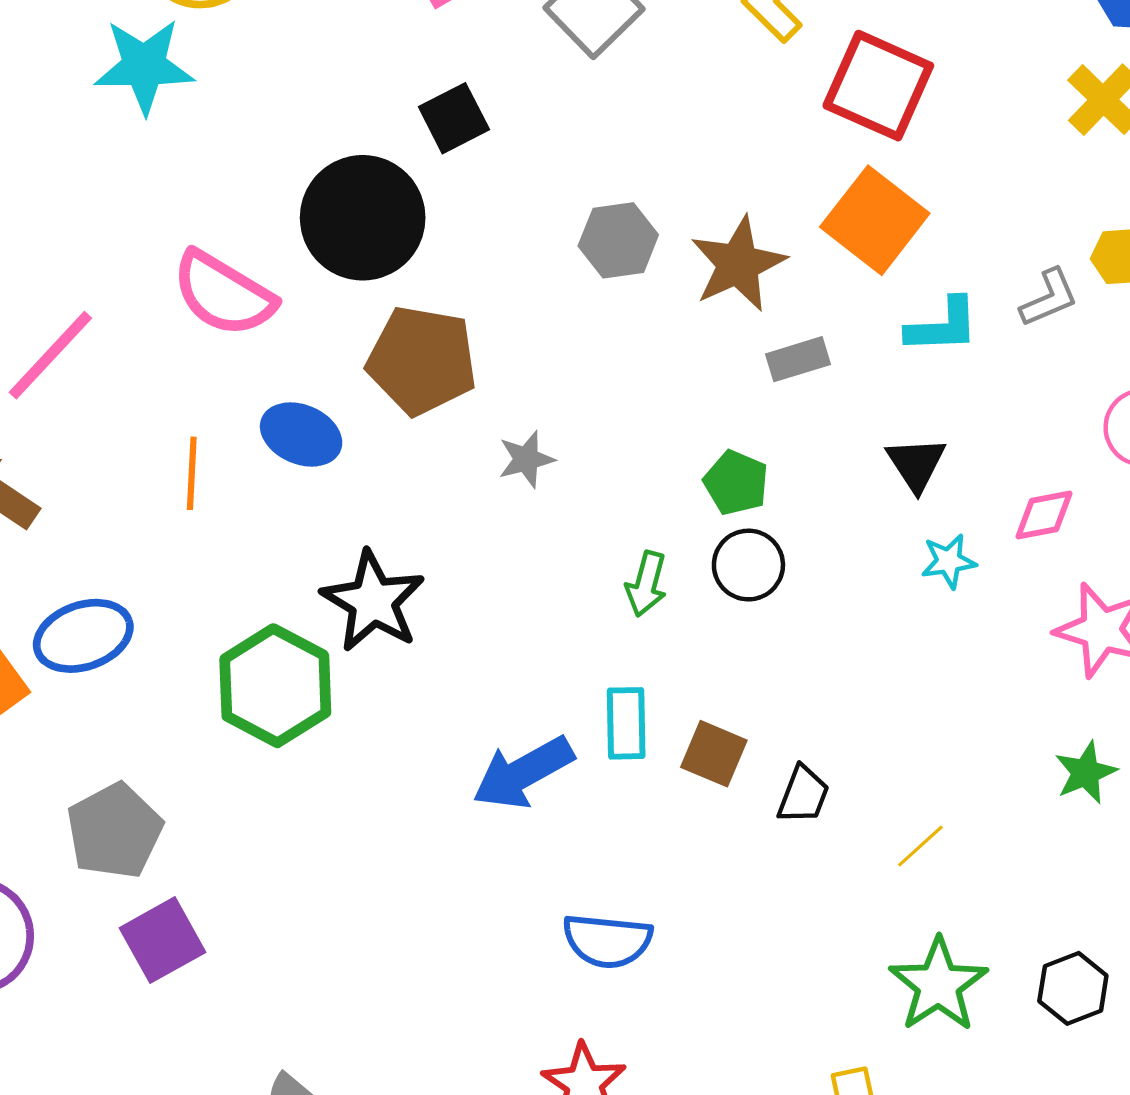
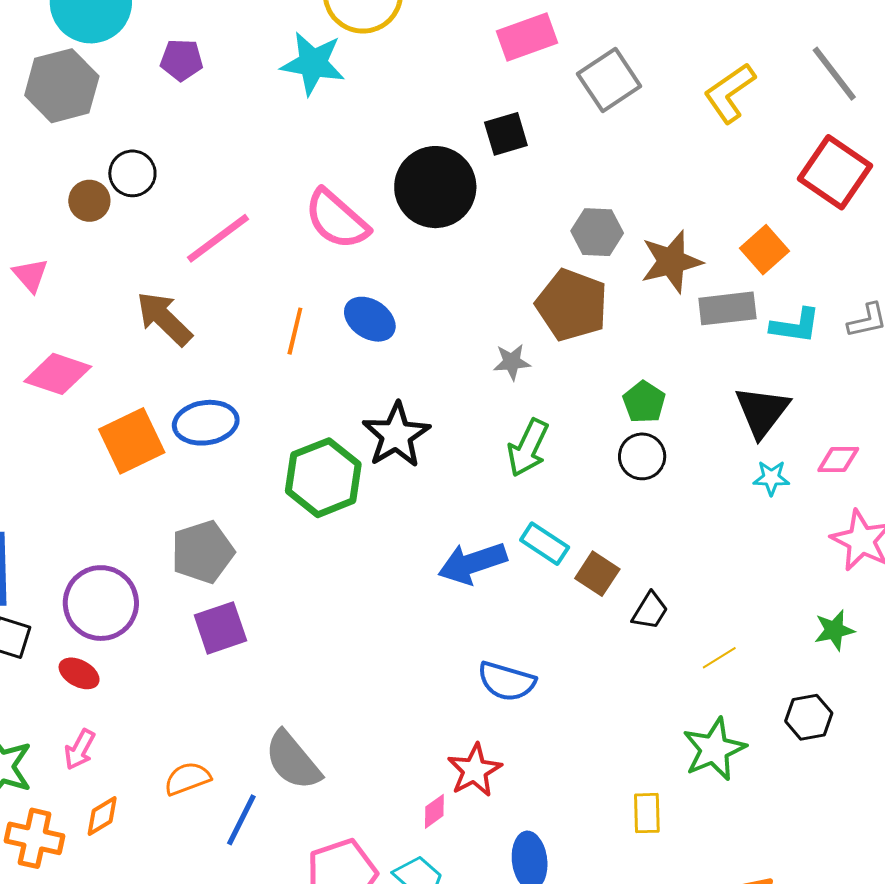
red square: (878, 86) -> (835, 172), moved
orange square: (875, 220) -> (764, 250), size x0.7
gray rectangle: (798, 359) -> (727, 308), moved, size x1.4
brown pentagon: (422, 360) -> (572, 305), moved
black triangle: (916, 464) -> (762, 411), size x1.4
green arrow: (646, 584) -> (528, 448), moved, size x1.4
cyan rectangle: (626, 723) -> (545, 544), turned -66
black hexagon: (1073, 988) -> (809, 717), moved

